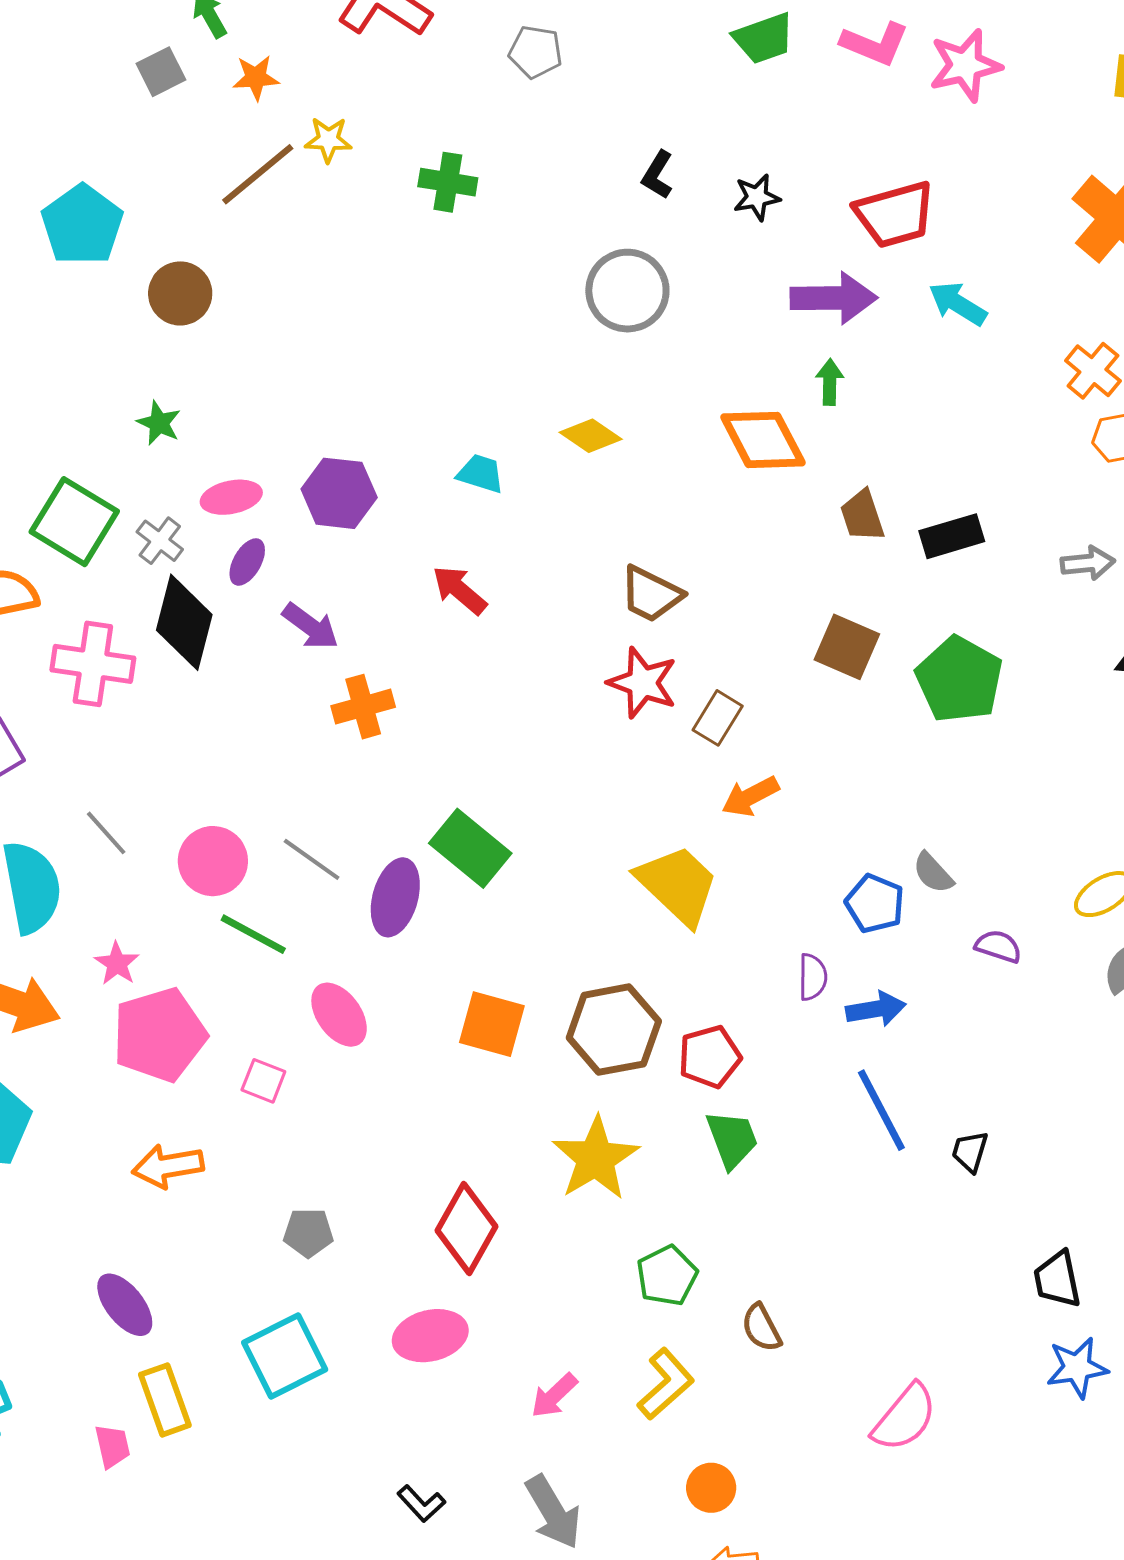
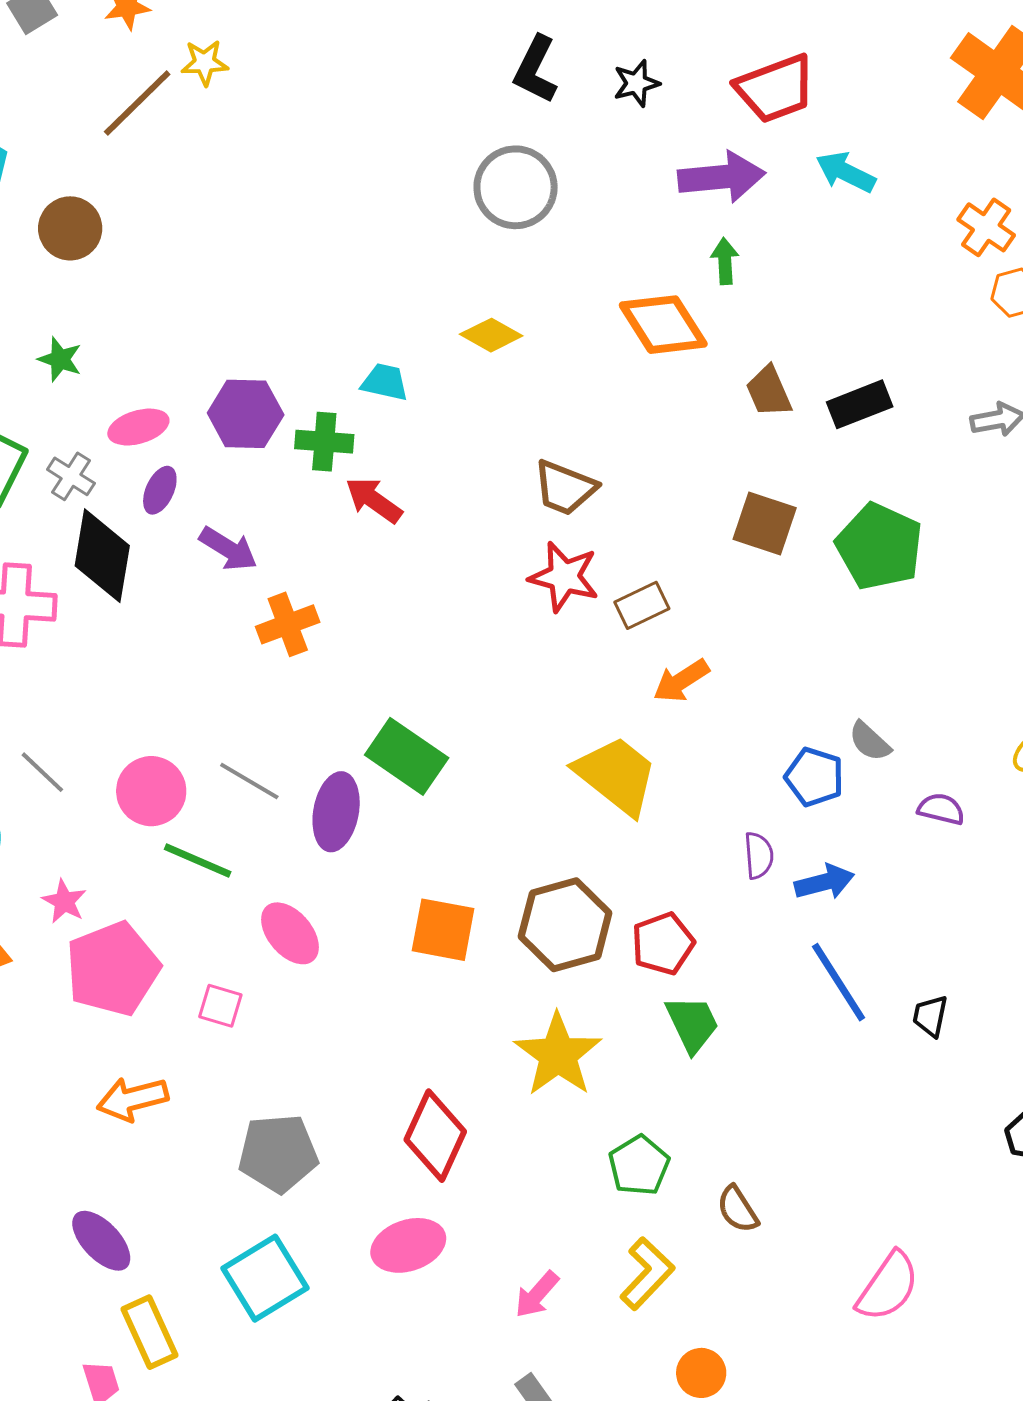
black L-shape: (657, 175) -> (536, 69), size x1.4
green cross: (448, 182) -> (324, 442), moved
brown rectangle: (718, 718) -> (642, 605), turned 38
gray pentagon: (308, 1233) -> (278, 1153), size x1.6

